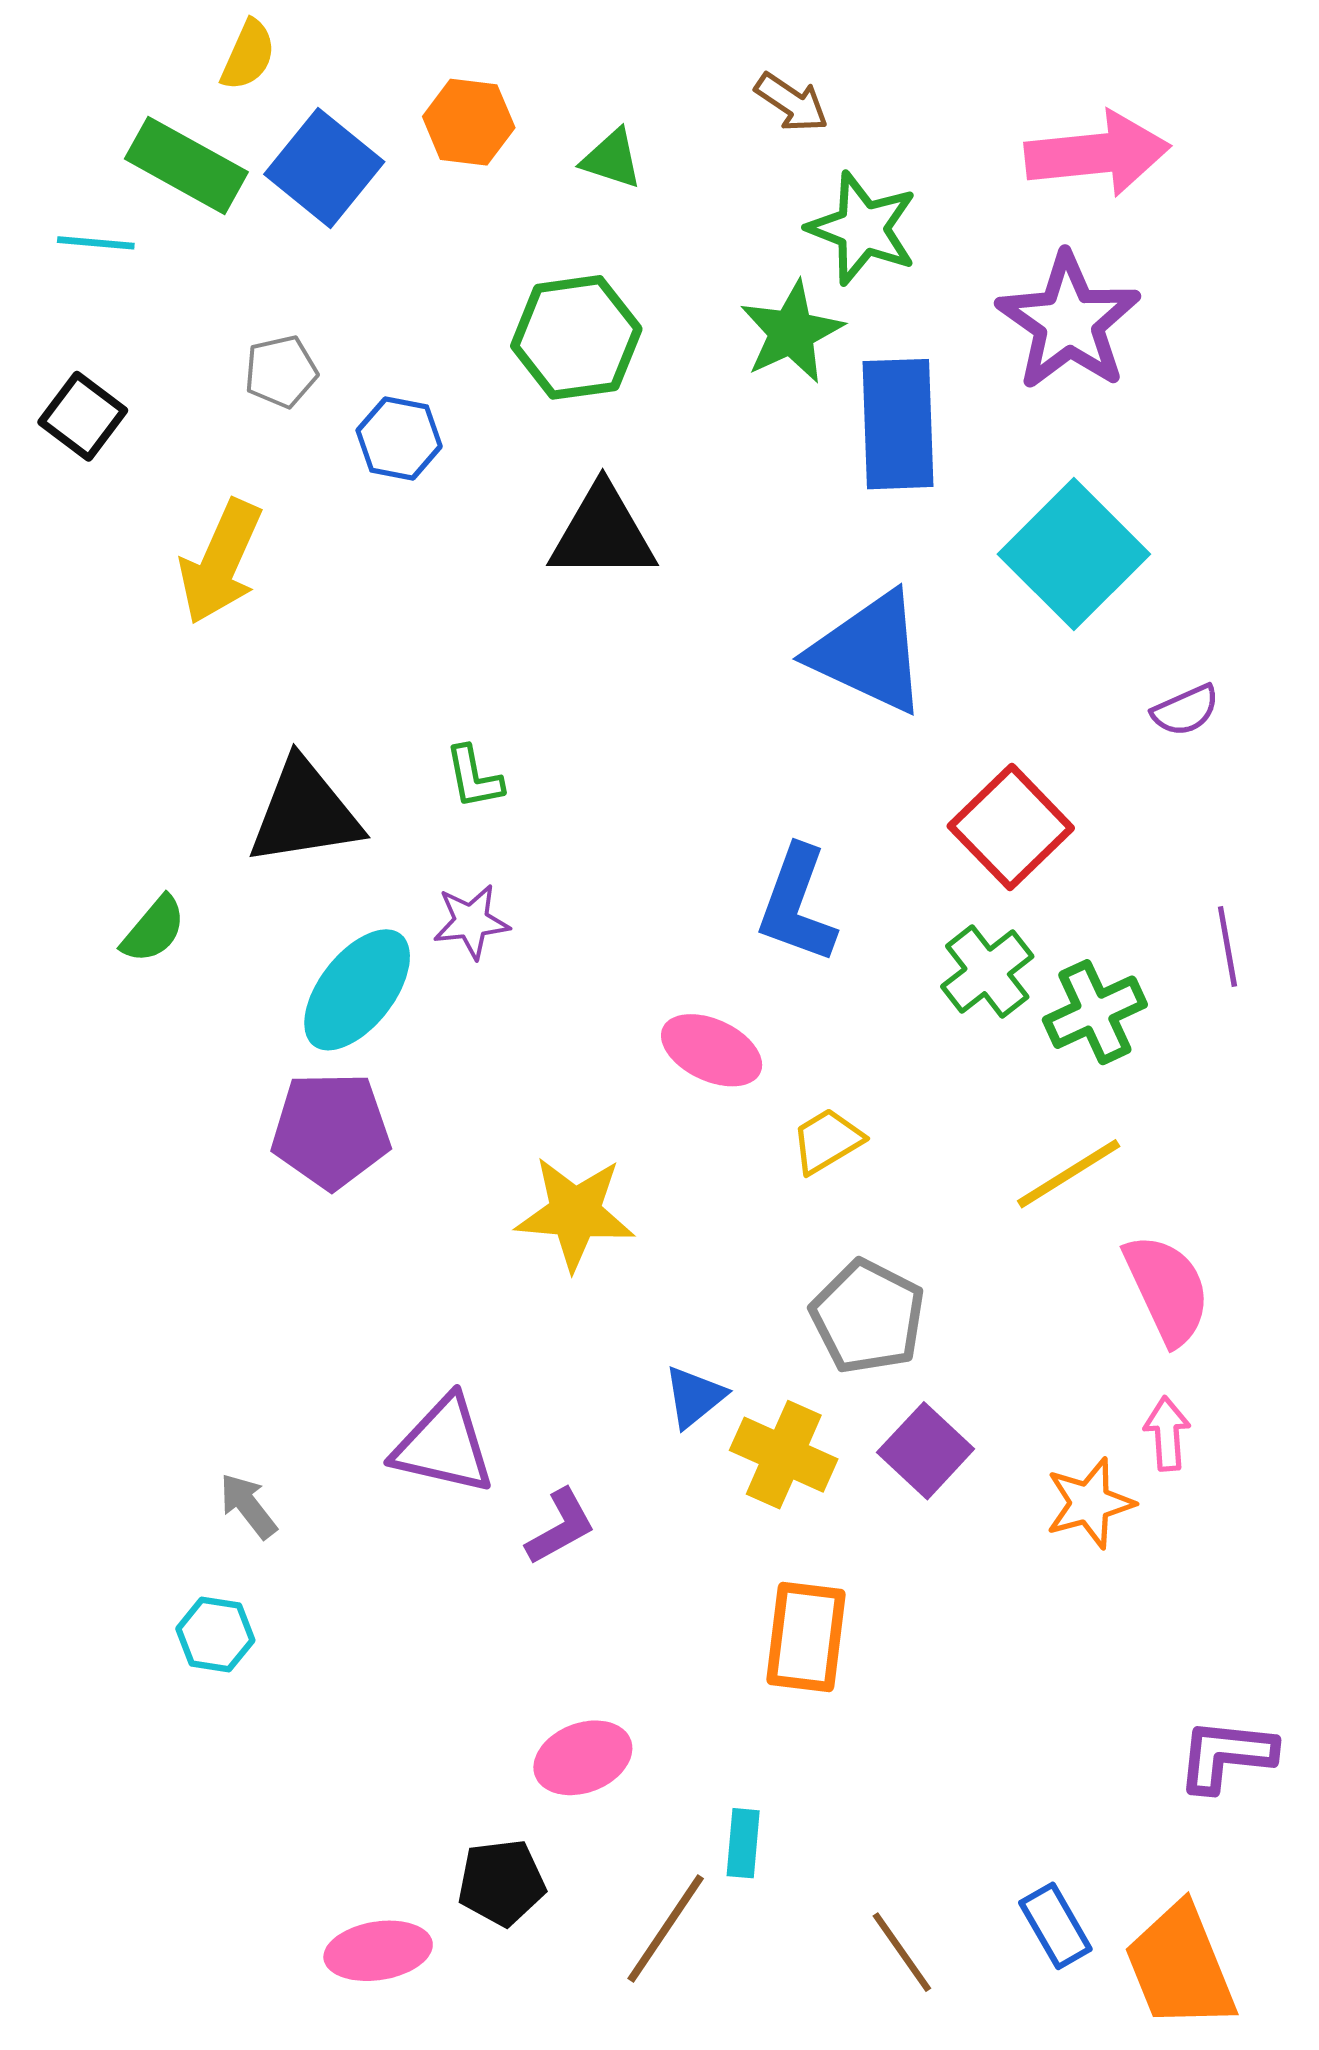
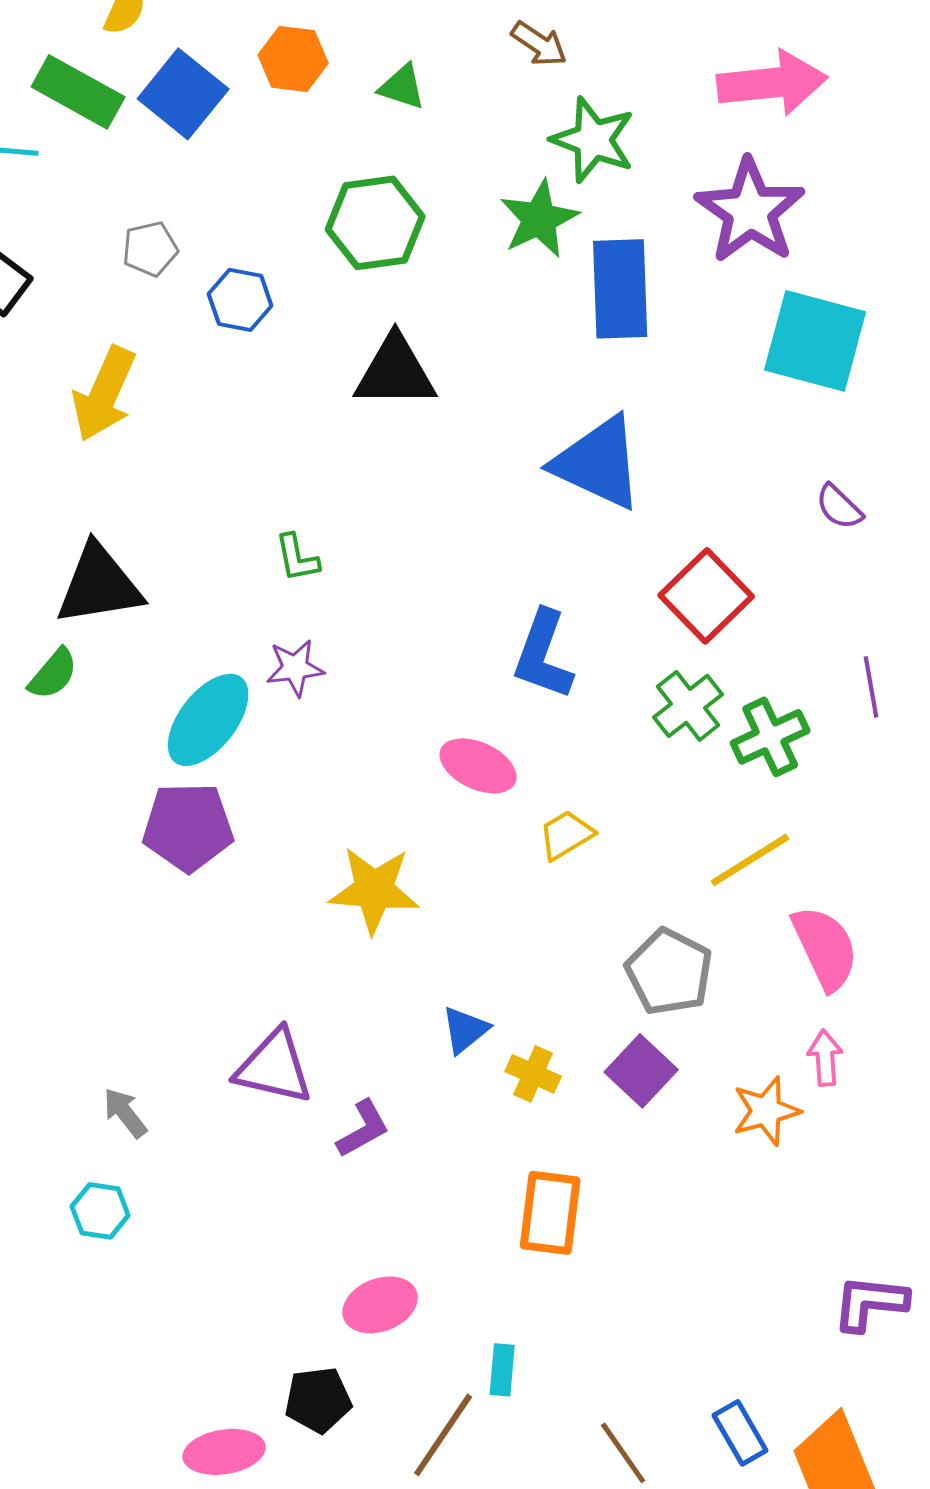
cyan square: (1074, 554) -> (815, 341), moved, turned -30
purple semicircle: (1185, 710) -> (839, 507), turned 68
black triangle: (305, 813) -> (99, 585), moved
gray pentagon: (868, 1317) -> (669, 972), moved
yellow cross: (784, 1455) -> (533, 1074), size x0.7

